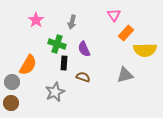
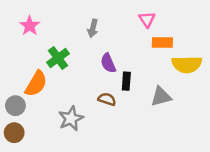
pink star: (36, 20) -> (30, 26), moved
orange rectangle: (126, 33) -> (162, 42), turned 49
green cross: (57, 44) -> (58, 58), moved, turned 36
black rectangle: (64, 63) -> (126, 81), moved

